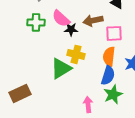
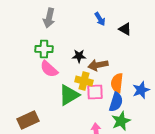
pink semicircle: (61, 18) -> (49, 69), moved
brown arrow: (93, 20) -> (98, 65), moved
pink square: (114, 33) -> (95, 92), moved

